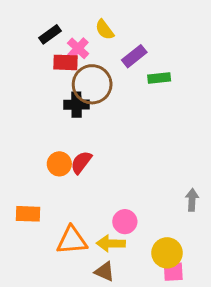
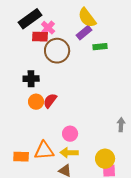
yellow semicircle: (105, 30) -> (87, 18), moved, size x1.5
black rectangle: (50, 34) -> (30, 19), size x1.6
black cross: (76, 105) -> (31, 79), moved
orange rectangle: (28, 214) -> (21, 157), moved
pink circle: (125, 222) -> (70, 134), moved

